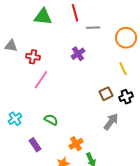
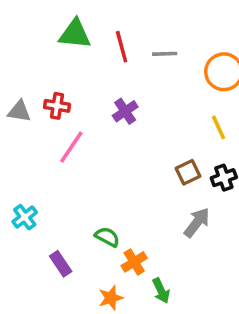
red line: (75, 13) -> (122, 47), moved
gray triangle: (11, 46) -> (19, 111), moved
purple cross: (78, 54) -> (125, 111), moved
green semicircle: (51, 120) -> (107, 237), moved

